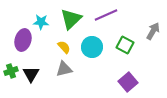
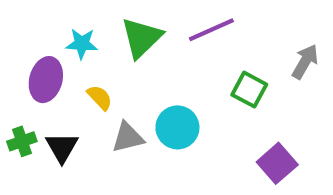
yellow semicircle: (64, 47) -> (100, 98), moved
cyan circle: (92, 47) -> (177, 127), moved
purple square: (128, 82) -> (277, 163), moved

